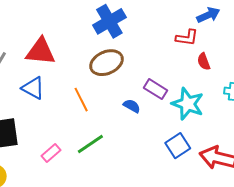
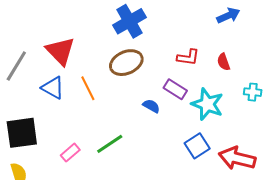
red L-shape: (187, 38) -> (188, 57), moved
red triangle: (40, 51) -> (60, 51), turned 40
orange line: (81, 100) -> (88, 88), moved

